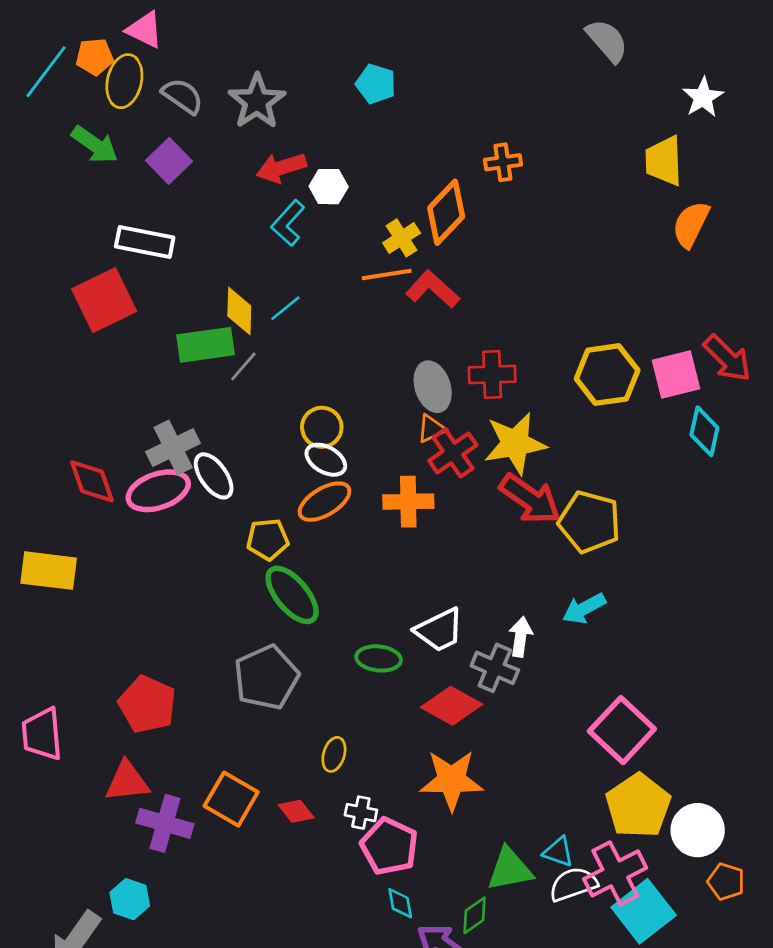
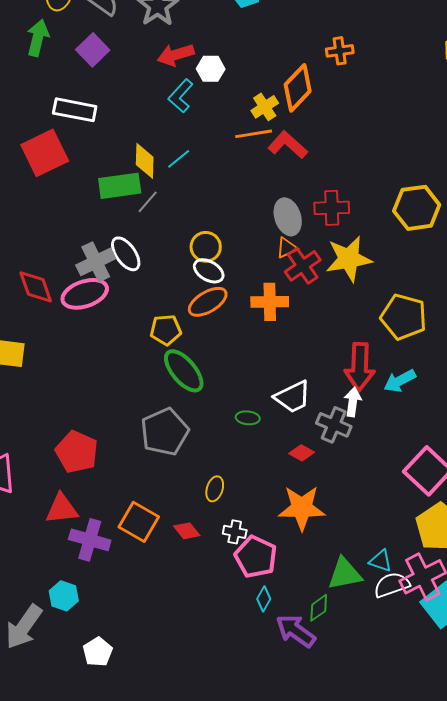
green arrow: (95, 145) -> (38, 38), turned -111
white ellipse: (214, 476) -> (126, 254), moved
red arrow: (530, 499) -> (360, 367), moved, turned 57
green ellipse: (379, 658) -> (248, 418), size x0.7
red diamond: (452, 706) -> (302, 453), size x0.6
cyan diamond: (400, 903) -> (264, 599), turned 40

